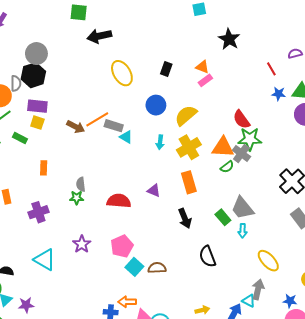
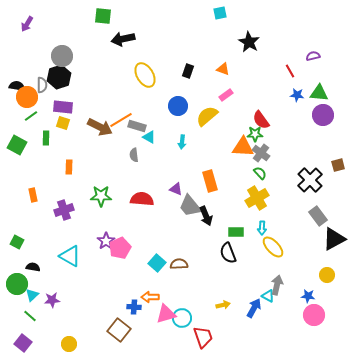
pink rectangle: (205, 80) -> (226, 95), moved
brown arrow: (76, 127) -> (100, 127), size x1.4
green rectangle: (20, 138) -> (46, 138), turned 64
green star: (250, 139) -> (255, 134), moved, size x0.7
yellow cross: (189, 147) -> (257, 198), moved
green semicircle: (227, 167) -> (260, 173), moved, turned -96
gray semicircle: (81, 184) -> (134, 155), moved
green star: (77, 198) -> (101, 196), size x1.5
gray trapezoid: (243, 208) -> (190, 206), moved
green rectangle: (223, 217) -> (236, 232), moved, turned -49
pink pentagon: (122, 246) -> (120, 248), moved
yellow ellipse: (268, 261) -> (273, 247), moved

